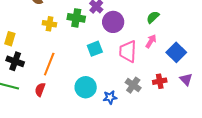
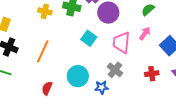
cyan square: (95, 49) -> (89, 38), turned -35
gray cross: (133, 85) -> (115, 70), moved
red semicircle: (40, 90) -> (47, 88), moved

